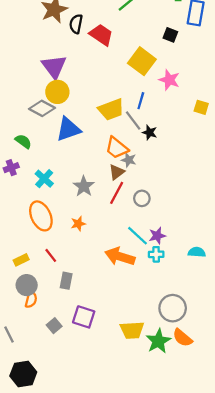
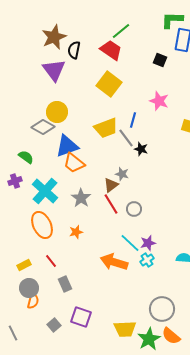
red trapezoid: (101, 35) -> (111, 50), moved
yellow square: (142, 61) -> (109, 84), moved
purple triangle: (54, 67) -> (54, 70), moved
orange trapezoid: (117, 148) -> (74, 163), moved
cyan cross: (44, 179) -> (45, 191), size x1.5
red line: (117, 193) -> (111, 204), turned -60
cyan cross: (156, 254) -> (147, 260), turned -32
gray rectangle: (66, 281) -> (65, 284), turned -35

